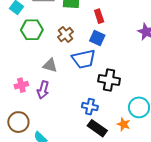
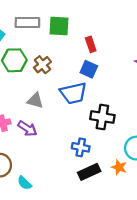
brown cross: (65, 34) -> (42, 65), moved
purple arrow: (43, 90) -> (27, 128), turned -72
black rectangle: (97, 128) -> (89, 172), turned -60

